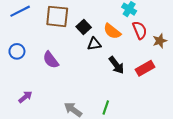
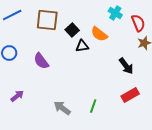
red semicircle: (140, 30) -> (138, 23), moved
black arrow: (116, 65) -> (126, 66), moved
red rectangle: (145, 68) -> (130, 95), moved

